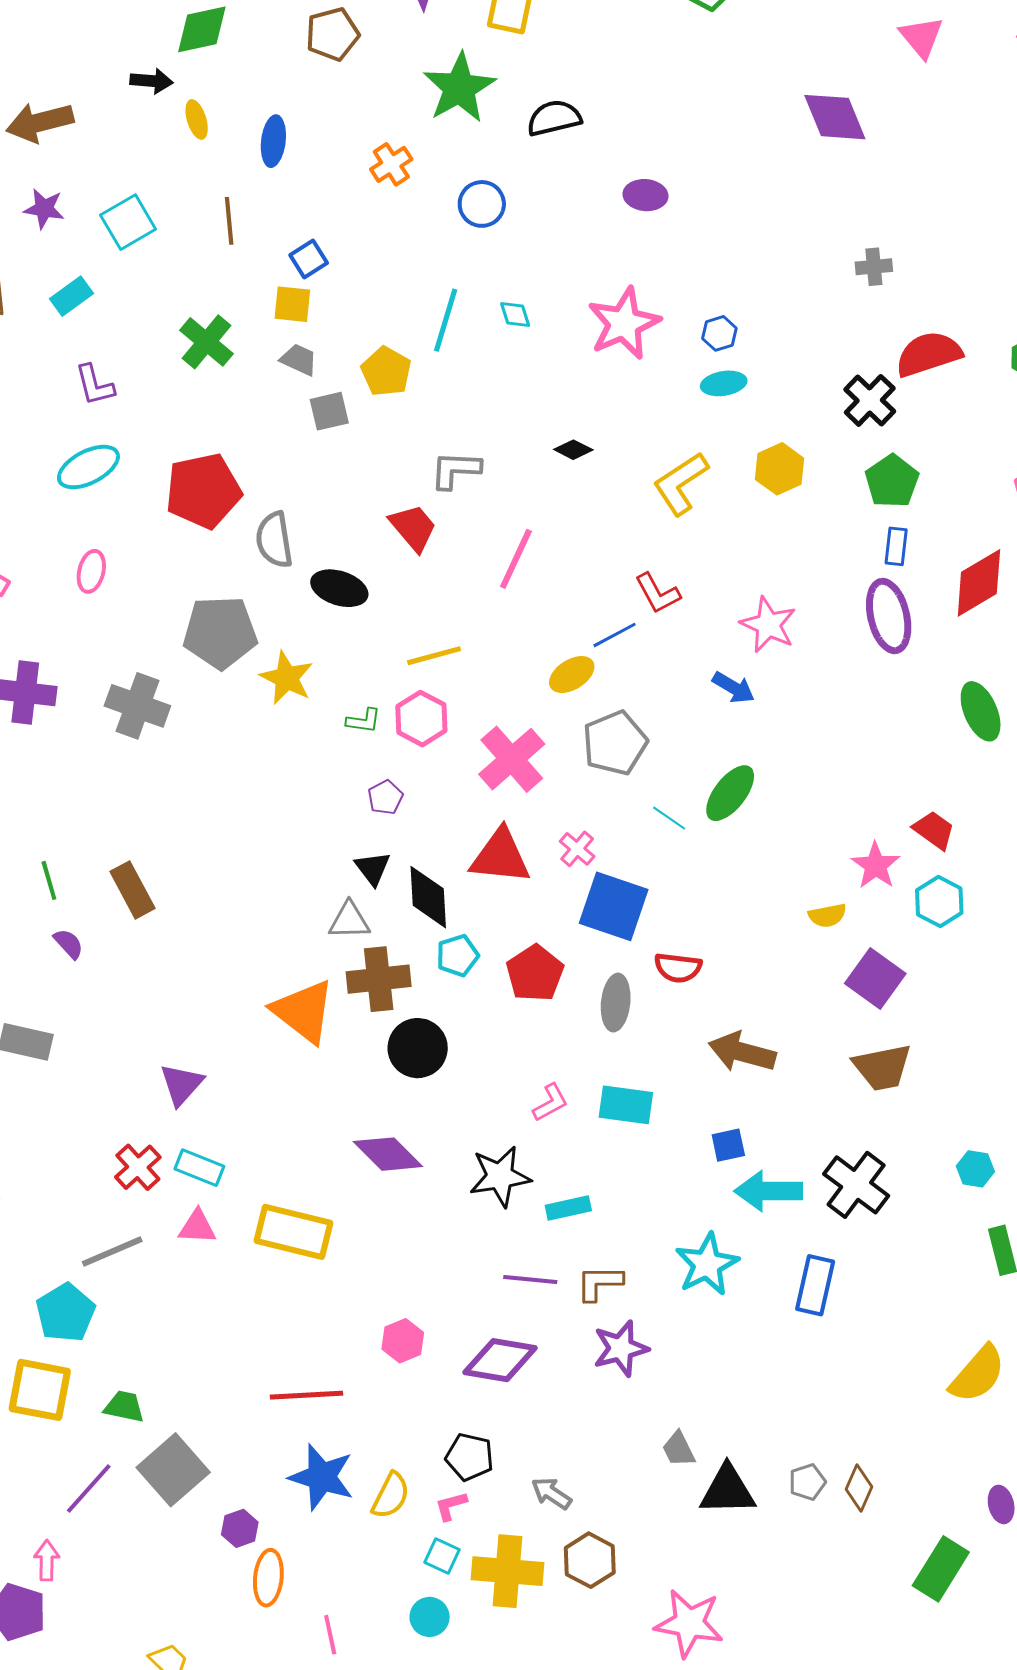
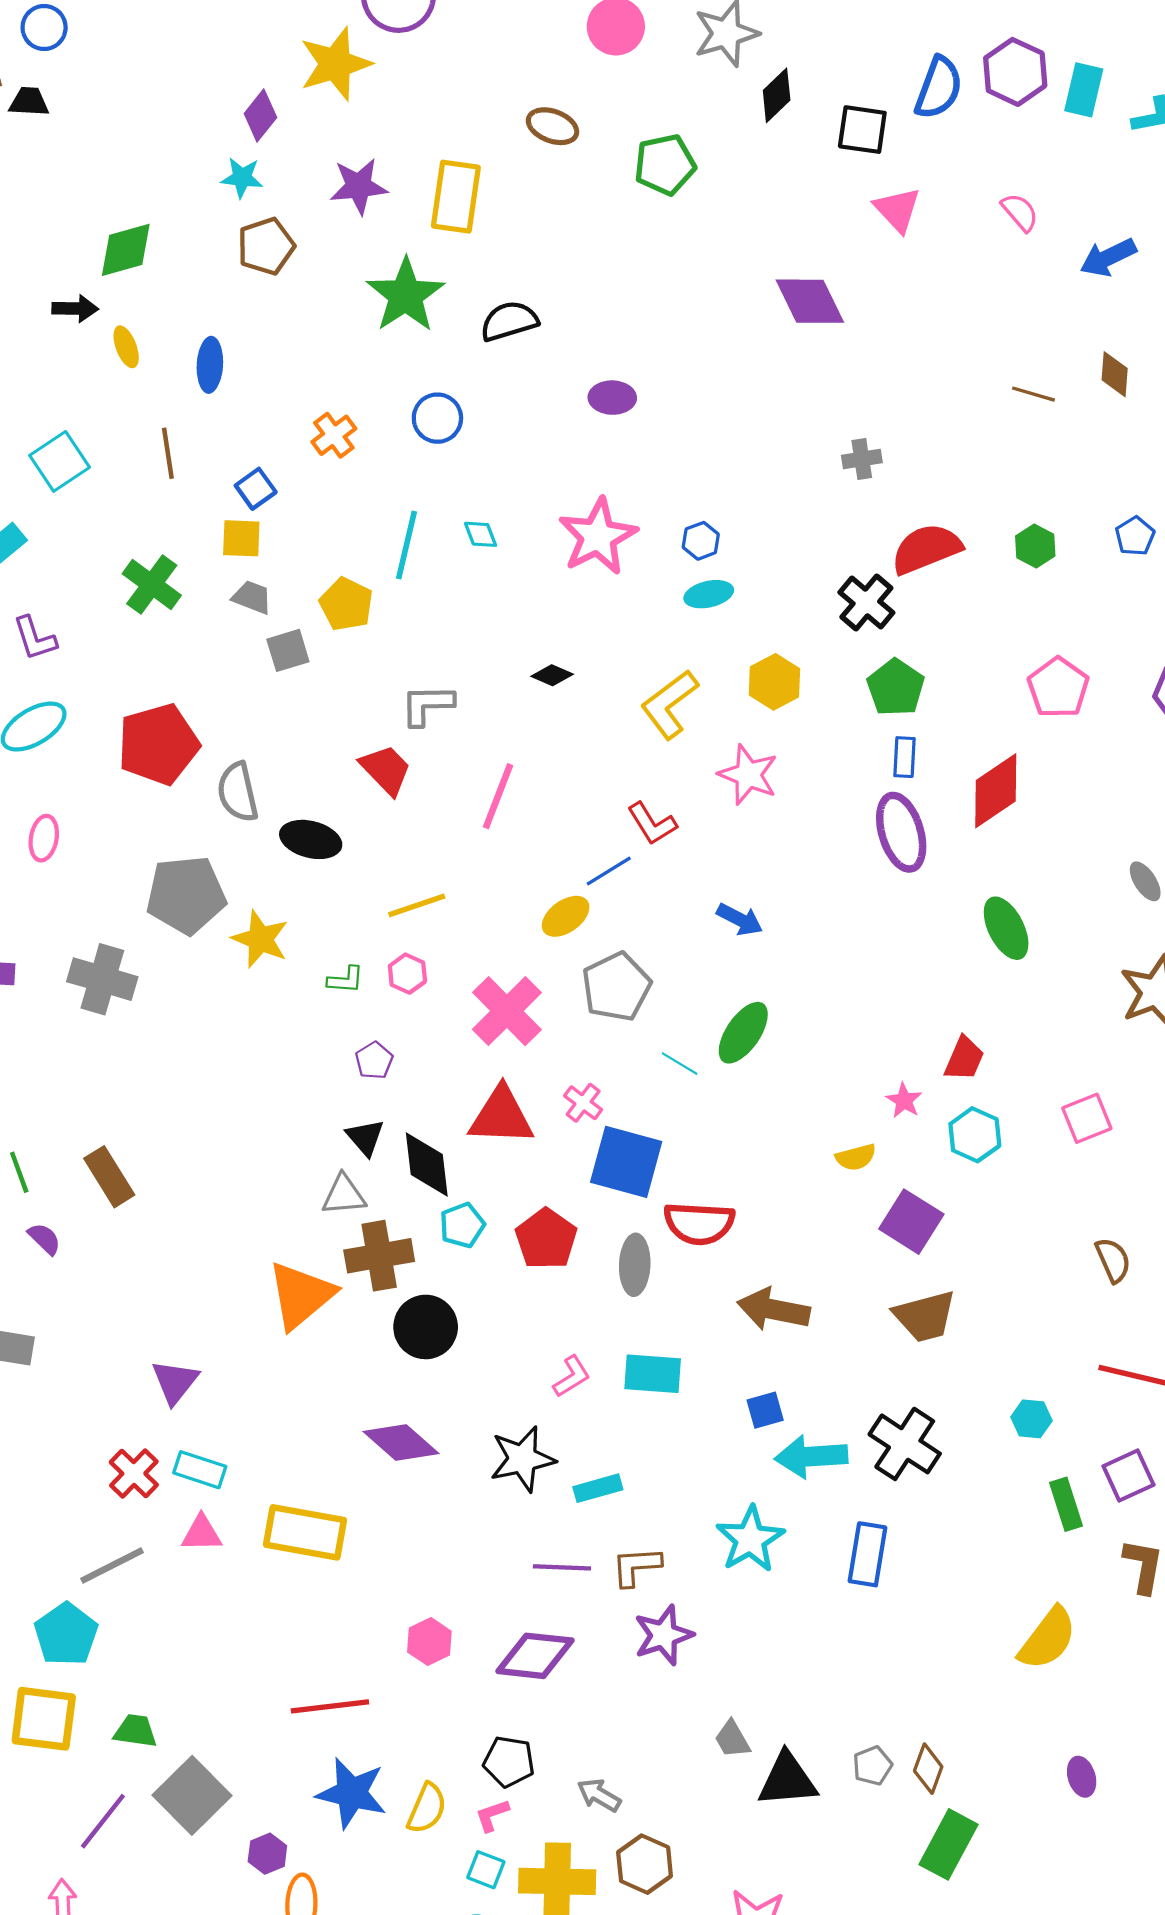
orange cross: (391, 164) -> (334, 435), moved
pink star: (768, 625) -> (748, 775), moved
pink hexagon: (421, 719) -> (407, 974), size x0.7
red trapezoid: (934, 830) -> (964, 1059), turned 81
pink star: (876, 866) -> (904, 1100), size x0.7
red semicircle: (678, 968) -> (699, 1223), size x1.4
orange triangle: (304, 1011) -> (301, 1295), turned 46
green rectangle: (941, 1569) -> (948, 1844), moved

